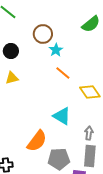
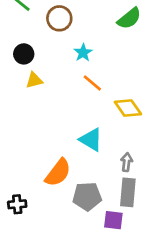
brown circle: (43, 34) -> (59, 18), moved
yellow triangle: (12, 78) -> (34, 80), moved

